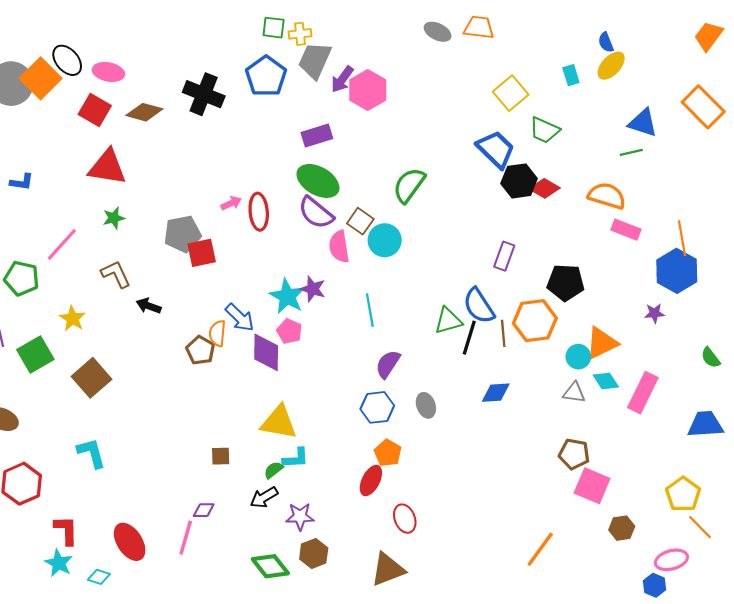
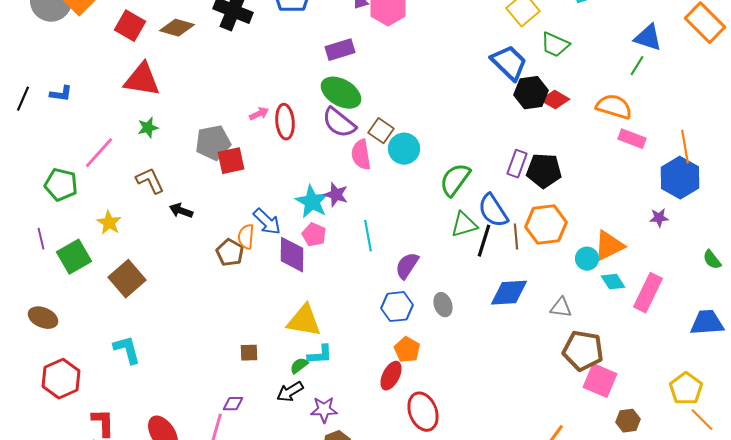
green line: (631, 152) -> (637, 66), turned -45
green semicircle: (409, 185) -> (455, 180), moved
black pentagon: (566, 283) -> (544, 171), moved
cyan line: (370, 310) -> (368, 236), moved
blue diamond: (496, 393) -> (509, 293), size x1.4
gray triangle: (574, 393) -> (561, 308), moved
brown pentagon: (574, 454) -> (583, 351), size x1.4
red ellipse: (405, 519) -> (423, 412), size x1.4

